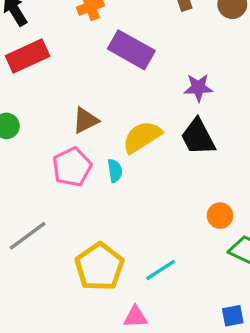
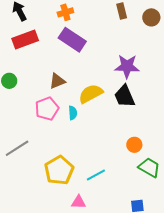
purple rectangle: (131, 50) -> (72, 40), moved
purple star: (198, 88) -> (127, 66), size x1.4

